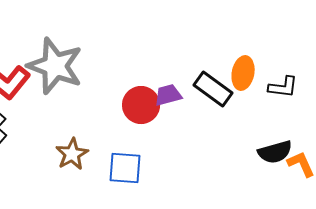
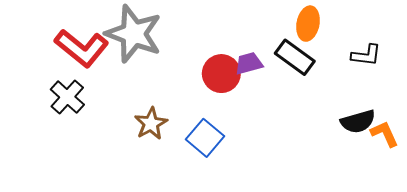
orange ellipse: (243, 73) -> (308, 24), moved
blue square: (125, 168) -> (205, 138), turned 36

